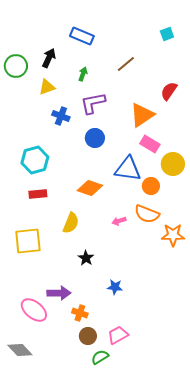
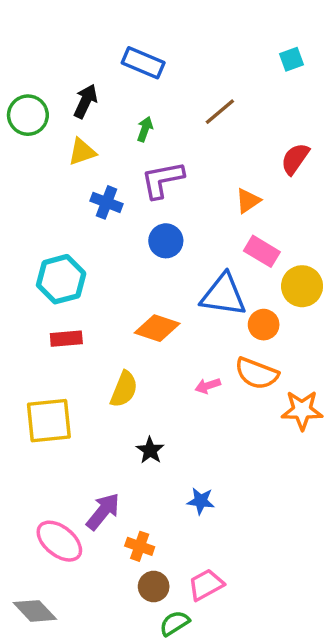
orange triangle: (142, 115) -> (248, 201), size x0.6
purple arrow: (59, 293) -> (103, 511), turned -50

